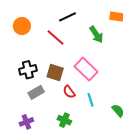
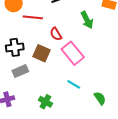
red line: (55, 37) -> (33, 17), moved, turned -42
red semicircle: (69, 92) -> (56, 34), moved
cyan line: (90, 100) -> (74, 84), turned -48

